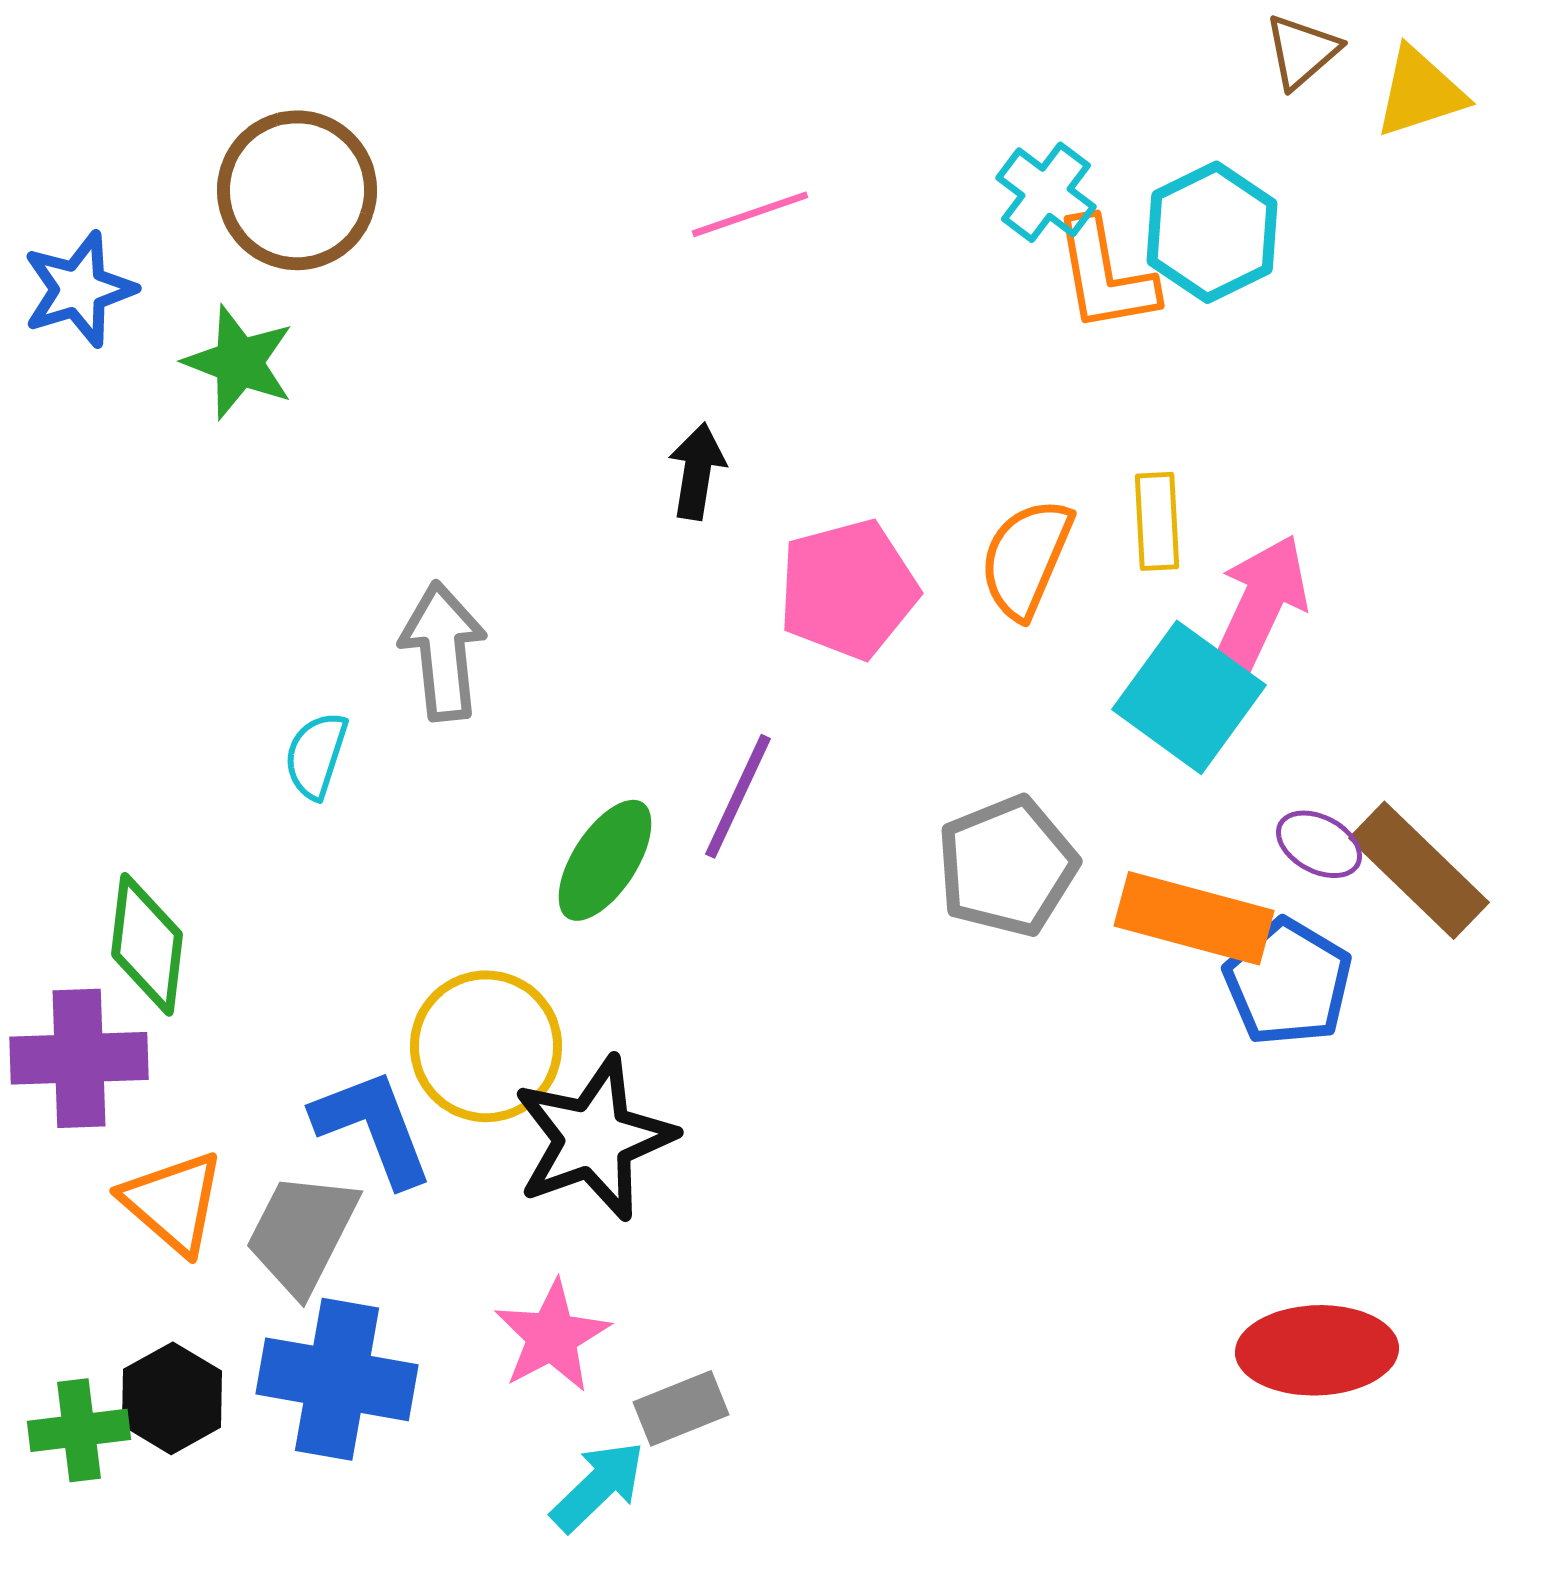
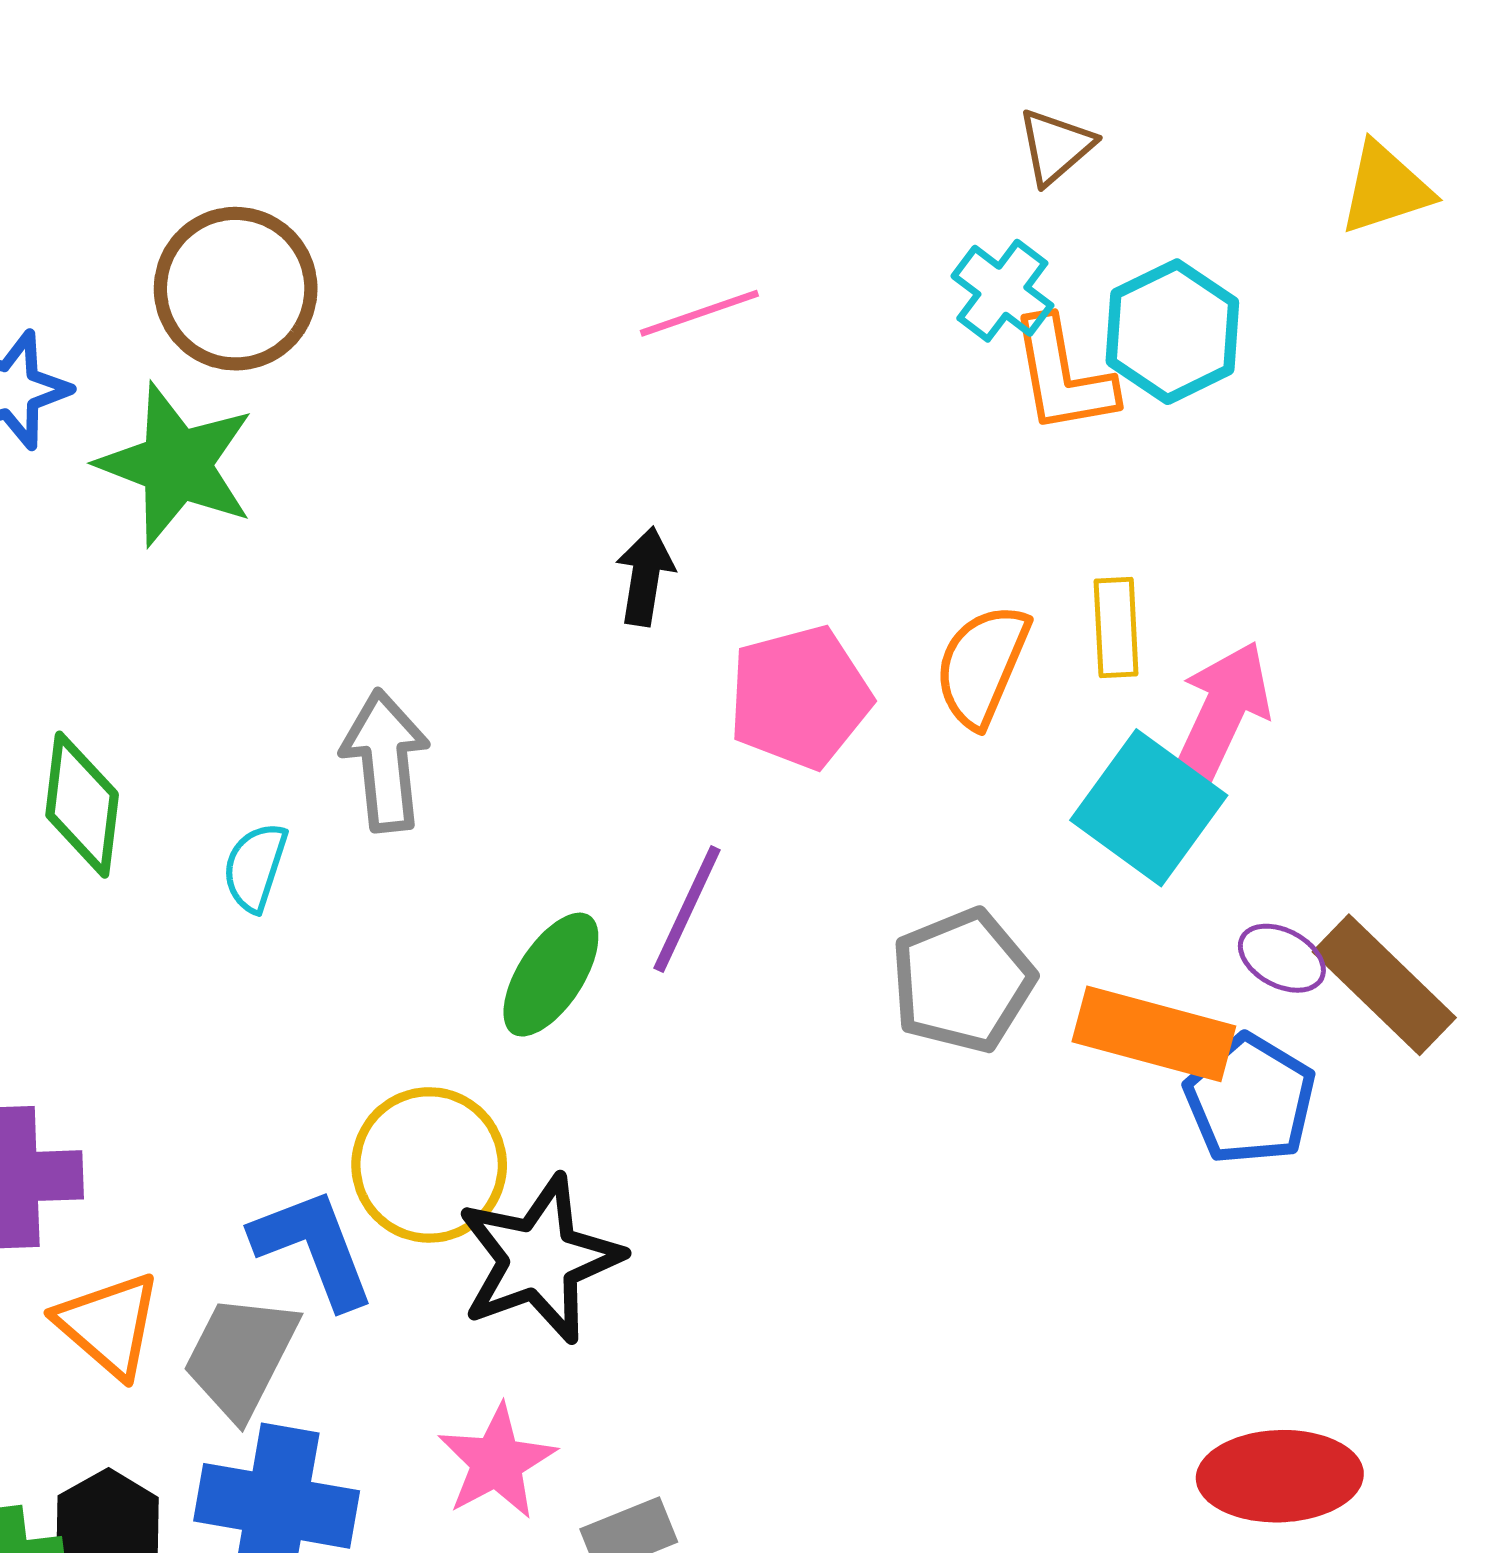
brown triangle: (1302, 51) -> (1056, 146), moved
green star: (239, 362) -> (176, 465), size x1.4
green diamond: (147, 944) -> (82, 805), moved

